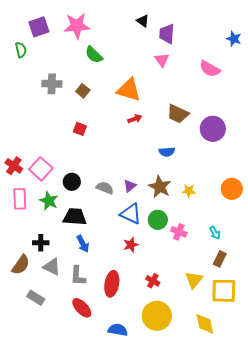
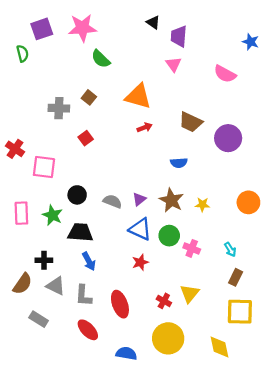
gray cross: (52, 84) -> (59, 108), moved
red square: (80, 129) -> (86, 138), turned 32
red cross: (14, 166) -> (15, 149), moved
pink square: (41, 169) -> (44, 167), moved, turned -35
yellow triangle: (194, 280) -> (190, 293), moved
red ellipse: (112, 284) -> (120, 304), turned -30

